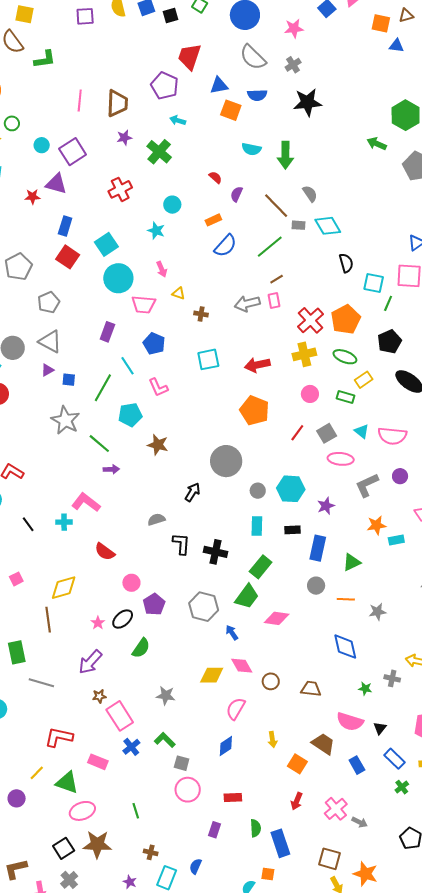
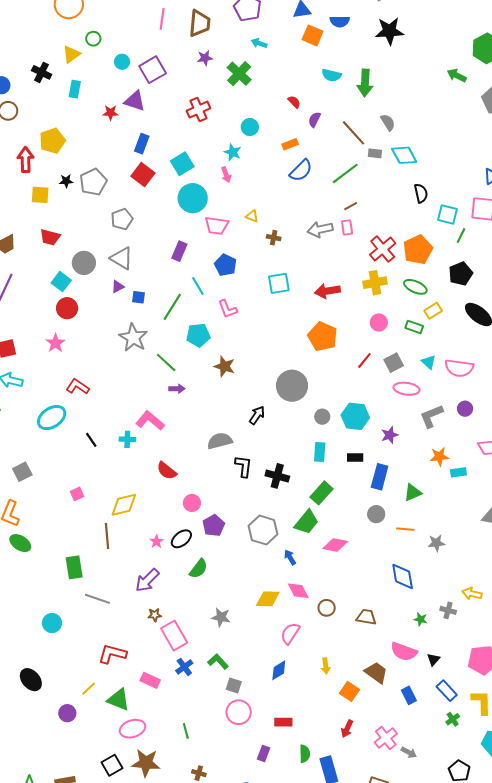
pink arrow: (162, 269) -> (226, 175), moved
gray semicircle: (156, 519) -> (220, 441), size x1.4

